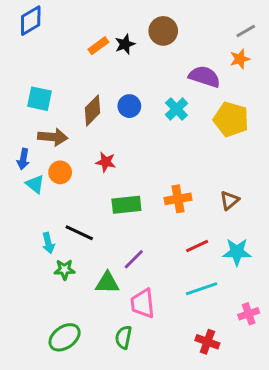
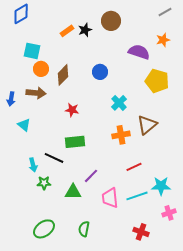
gray line: (246, 31) -> (165, 12), moved
cyan square: (39, 99) -> (32, 51), moved
blue circle: (129, 106) -> (100, 72), moved
cyan cross: (176, 109) -> (119, 103), moved
blue arrow: (23, 159) -> (11, 99), moved
orange circle: (60, 172) -> (41, 69), moved
brown triangle: (230, 200) -> (147, 125), moved, size x1.5
green rectangle: (126, 205) -> (75, 142), moved
cyan star: (237, 252) -> (161, 186), moved
pink trapezoid: (143, 303) -> (110, 198), moved

